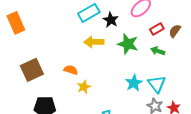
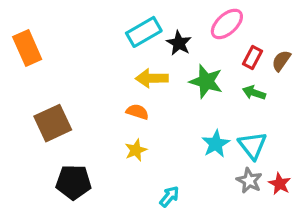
red rectangle: (157, 29) -> (252, 58), turned -32
orange semicircle: (71, 70) -> (137, 112), moved

